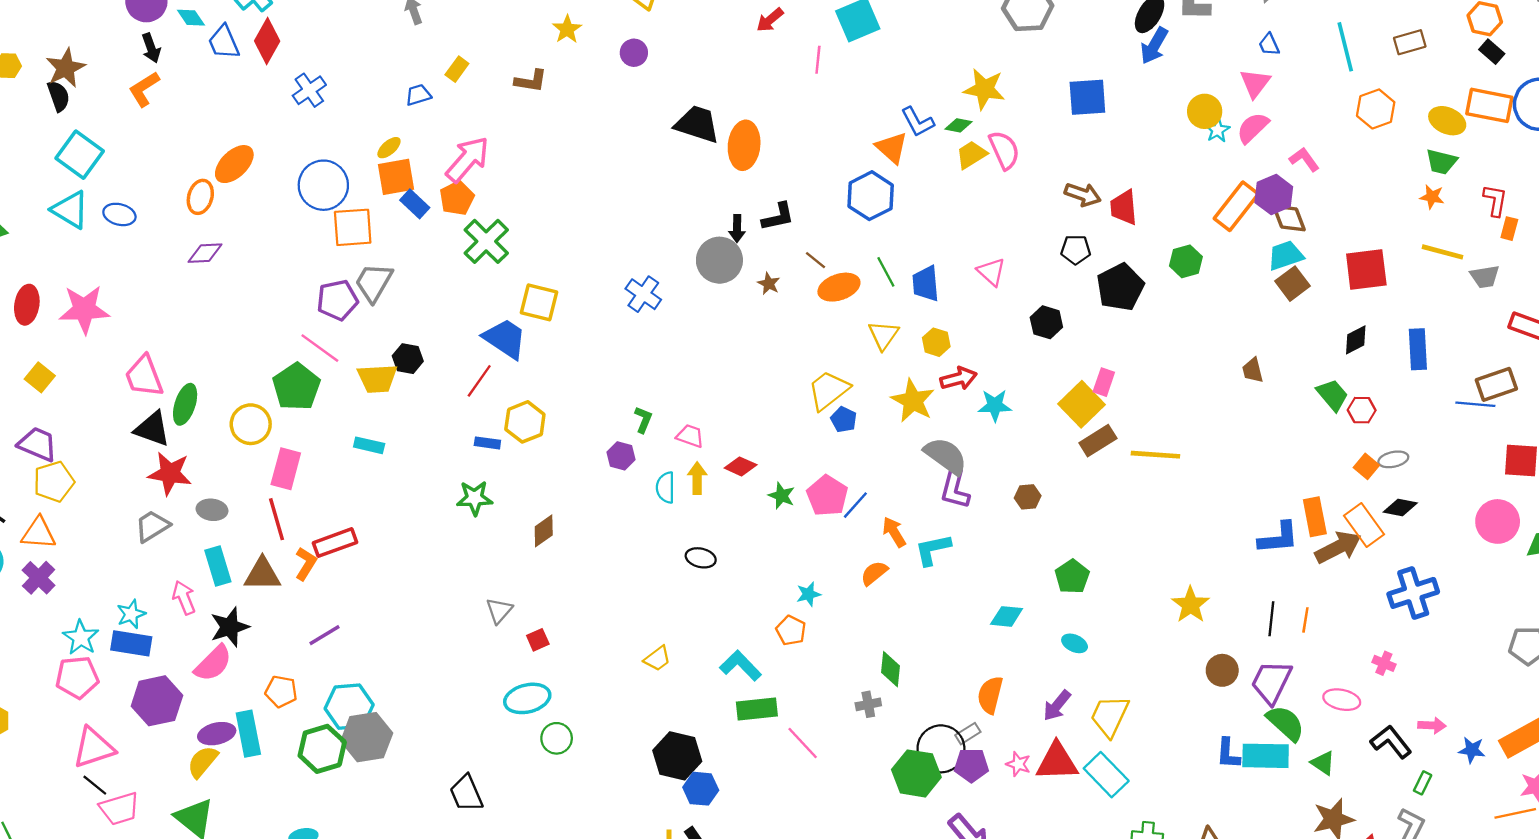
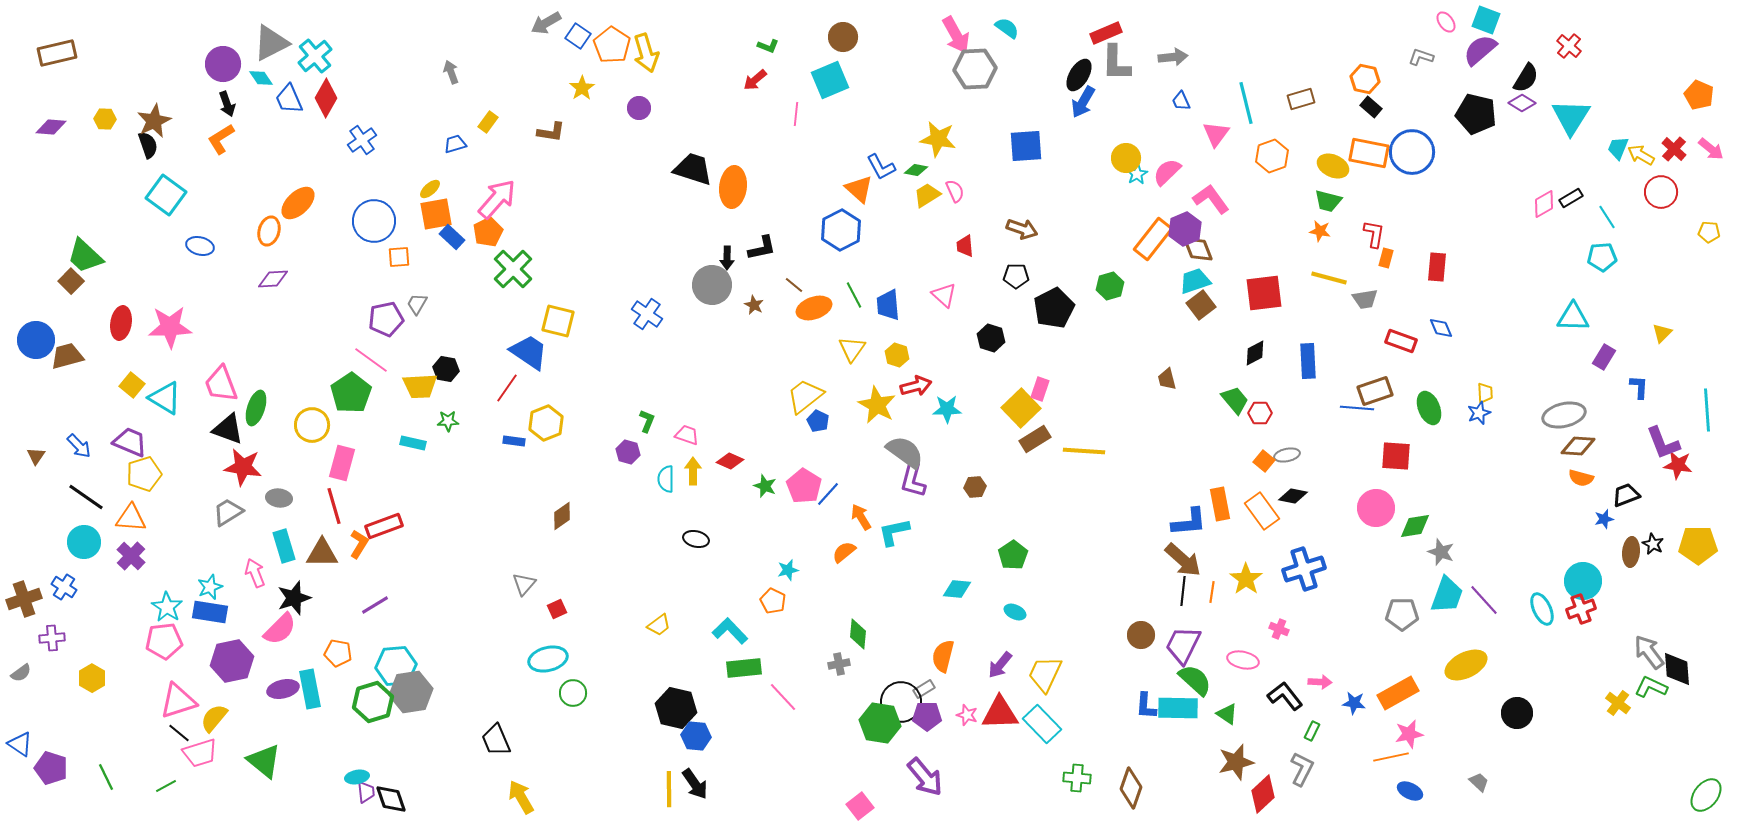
pink triangle: (1255, 83) -> (1216, 134), moved
pink semicircle: (1004, 150) -> (955, 191), size x0.7
pink L-shape: (1304, 159) -> (1211, 199), size x1.4
red trapezoid: (1124, 207) -> (965, 246), moved, size x0.7
cyan triangle: (70, 210) -> (165, 398), moved
orange square: (353, 227) -> (399, 257), size x0.6
gray trapezoid: (374, 282) -> (417, 304), size x0.6
green star: (475, 498) -> (448, 421), moved, size x0.7
brown arrow: (1338, 547) -> (1183, 560), moved, turned 69
yellow star: (1191, 605) -> (1246, 579), moved
yellow semicircle: (203, 762) -> (214, 718), moved

